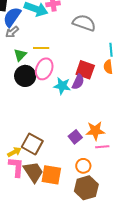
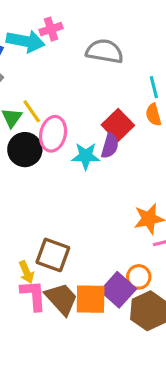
yellow line: (41, 48) -> (32, 111), moved, turned 63
red square: (85, 70) -> (118, 125), turned 36
purple square: (75, 137) -> (118, 290), moved, size x1.5
yellow arrow: (14, 152) -> (26, 272), turned 104

